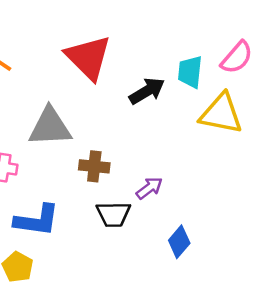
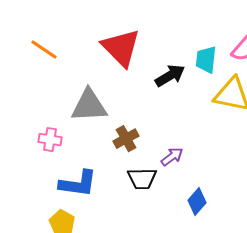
brown cross: (94, 166) -> (126, 139), turned -35

